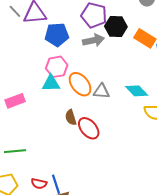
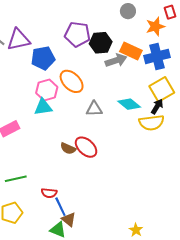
gray arrow: (93, 40) -> (116, 60), moved
orange ellipse: (80, 84) -> (72, 81), moved
brown semicircle: (71, 117) -> (68, 148), moved, turned -42
red semicircle: (39, 184) -> (49, 193), moved

